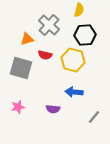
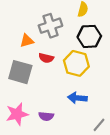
gray cross: (49, 25) -> (50, 26), turned 30
pink star: (18, 107) -> (17, 114), size x1.5
purple semicircle: (53, 109) -> (46, 116), moved

